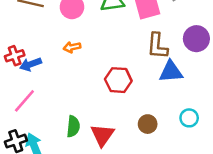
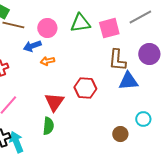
blue arrow: (31, 64) -> (32, 46), moved
brown circle: (148, 124) -> (120, 134), moved
red triangle: (102, 135) -> (54, 102), moved

